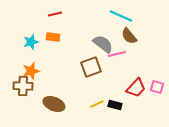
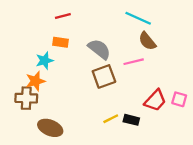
cyan star: (31, 42) -> (45, 61), moved
gray semicircle: (103, 44) -> (99, 49), moved
brown ellipse: (54, 104) -> (50, 128), moved

